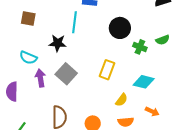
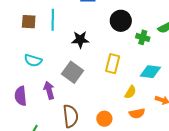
cyan line: (75, 22) -> (53, 20), moved
black star: (58, 43) -> (80, 40), moved
purple arrow: (40, 78) -> (49, 90), moved

